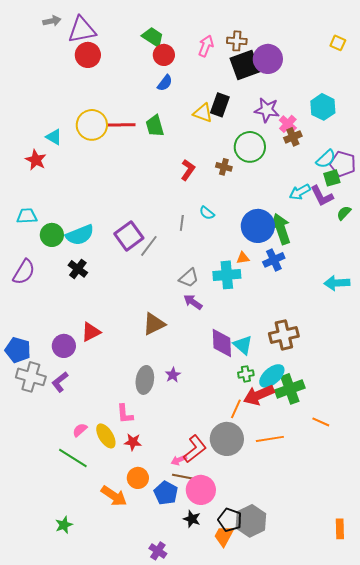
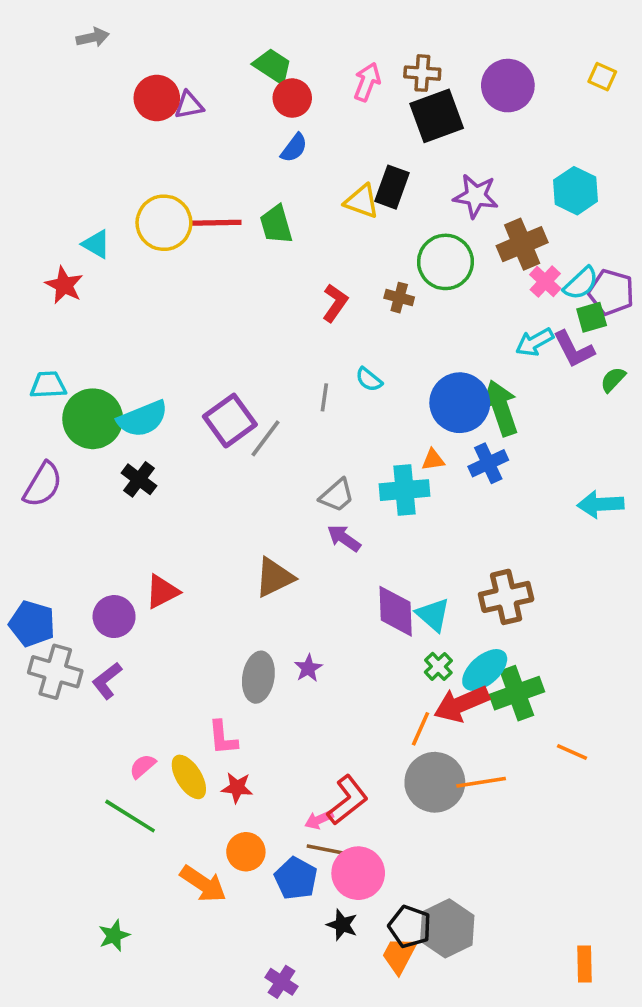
purple triangle: (82, 30) -> (189, 105), moved, size x0.6
purple circle: (268, 59) -> (508, 86), moved
pink cross: (288, 124) -> (545, 282), moved
brown cross: (293, 137) -> (522, 244), size x1.5
green circle: (52, 235) -> (93, 419), size x1.4
green cross: (246, 374) -> (438, 666), turned -35
gray circle: (227, 439) -> (435, 782), moved
orange rectangle: (340, 529) -> (584, 964), moved

